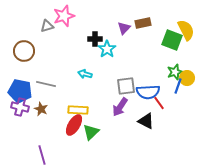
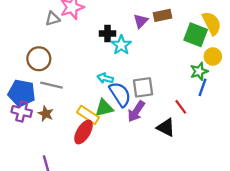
brown circle: (24, 51) -> (39, 59), moved
cyan arrow: (85, 74) -> (105, 78), moved
yellow circle: (187, 78) -> (213, 56), moved
blue semicircle: (148, 92) -> (120, 94), moved, turned -120
yellow rectangle: (78, 110) -> (88, 115), turned 30
green triangle: (91, 132) -> (104, 108), moved, turned 30

